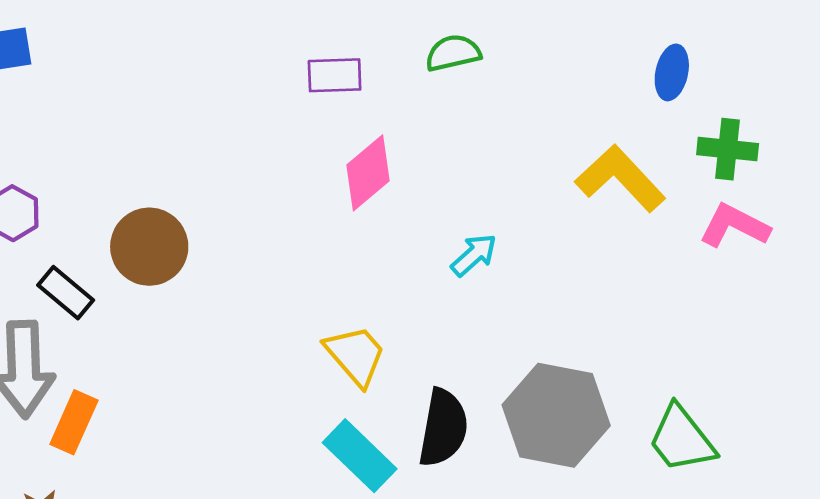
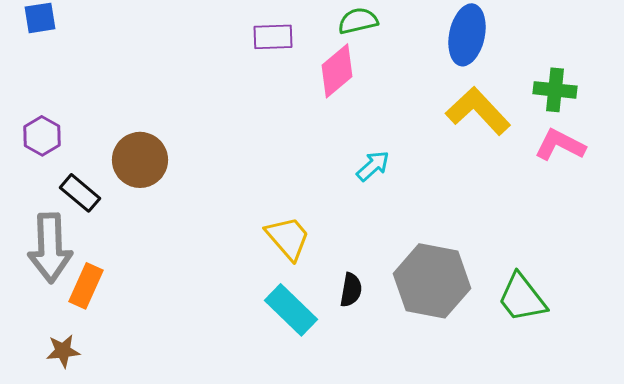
blue ellipse: (672, 72) -> (467, 35), moved, size x1.5
pink diamond: (368, 173) -> (337, 71), moved
black semicircle: (443, 428) -> (351, 290), size x0.6

